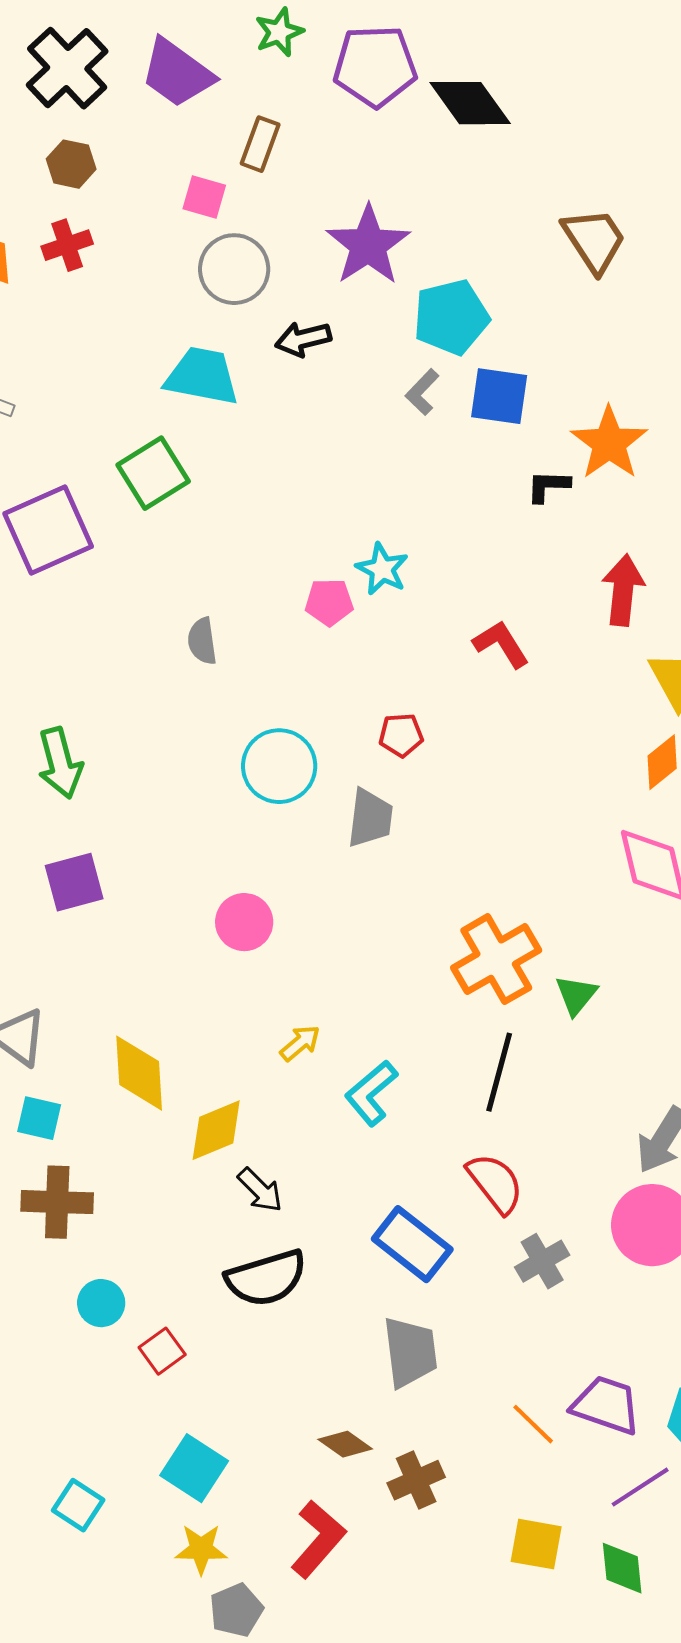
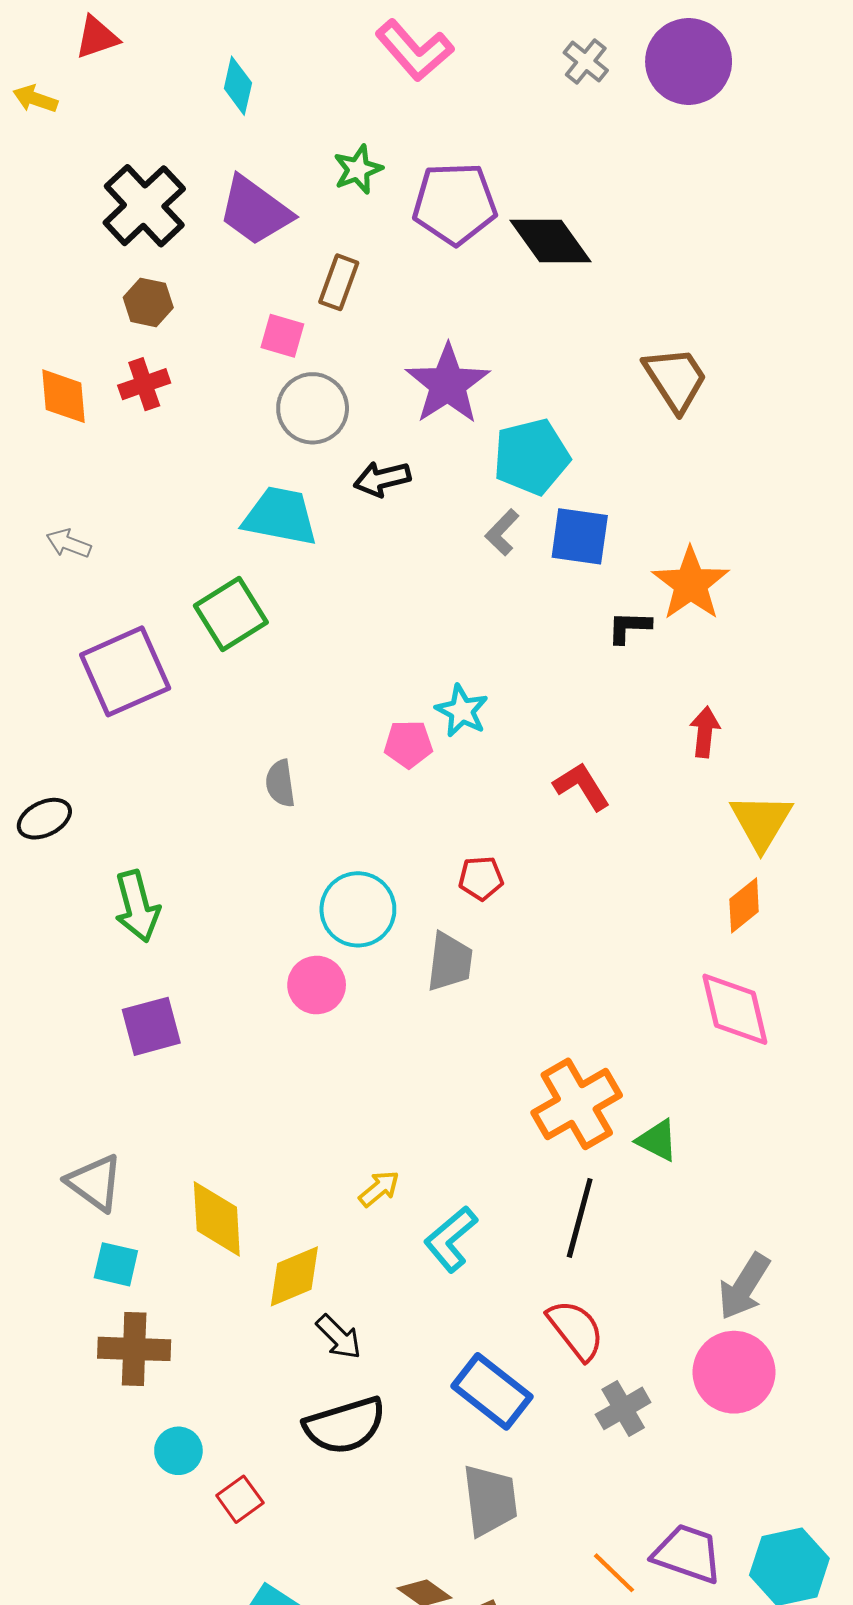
red arrow: (623, 590) -> (705, 732), size x0.7
pink circle: (244, 922) -> (317, 985), moved
green triangle: (576, 995) -> (657, 1140), turned -42

